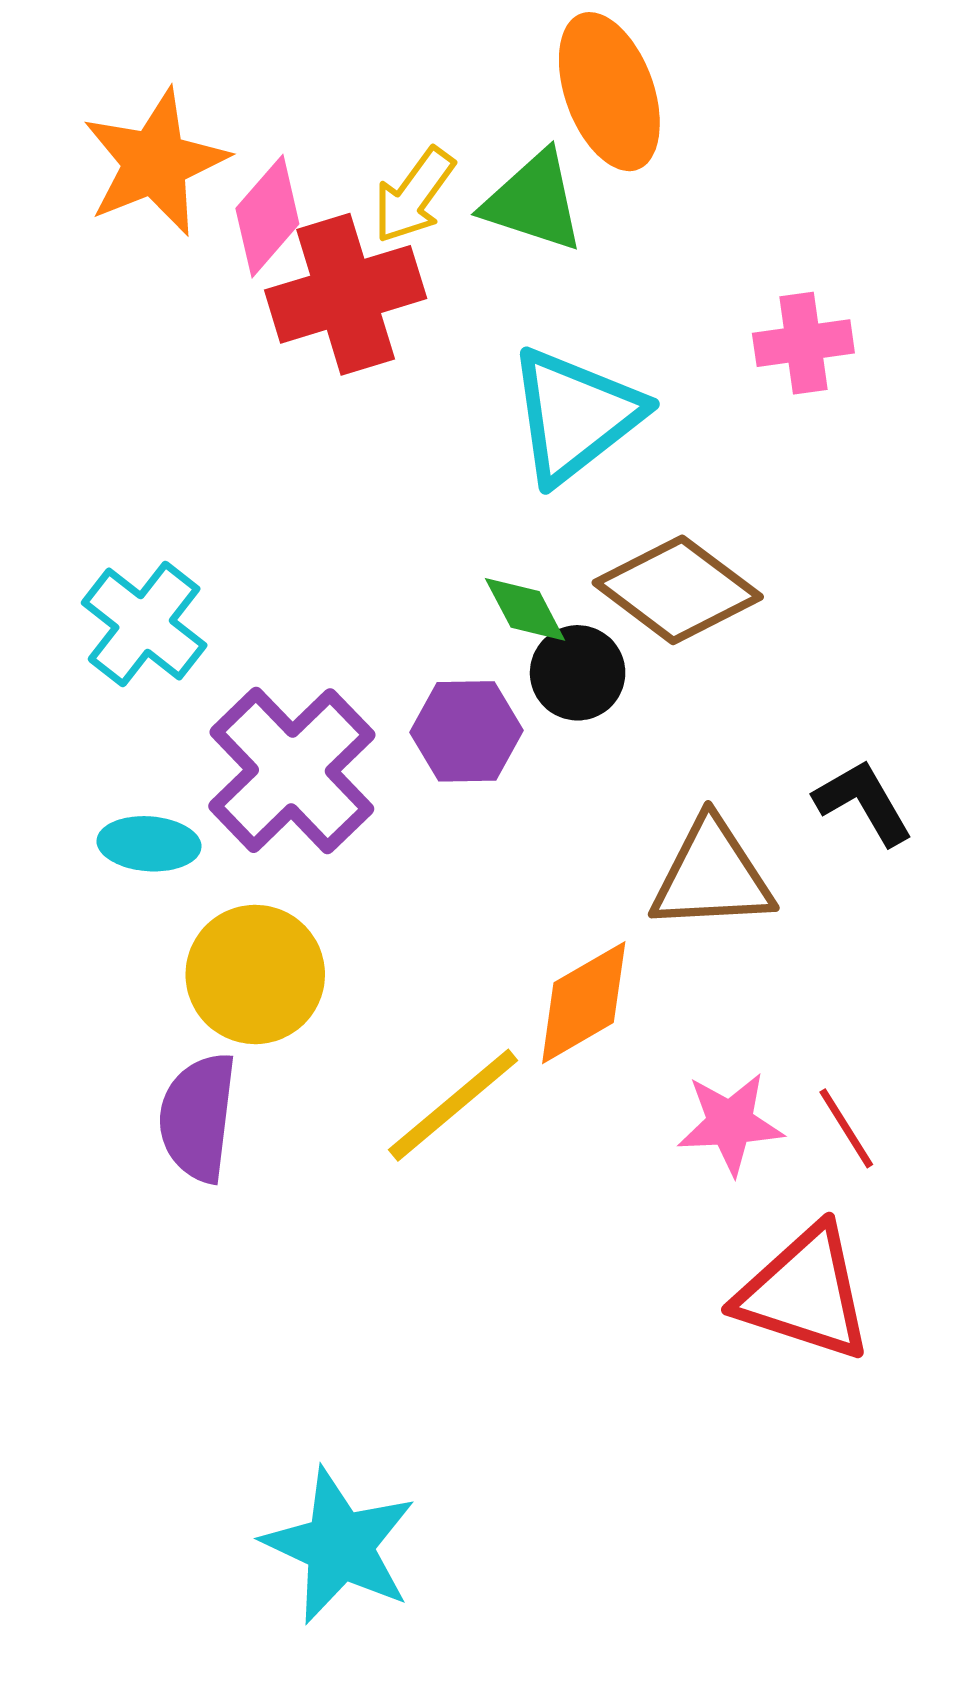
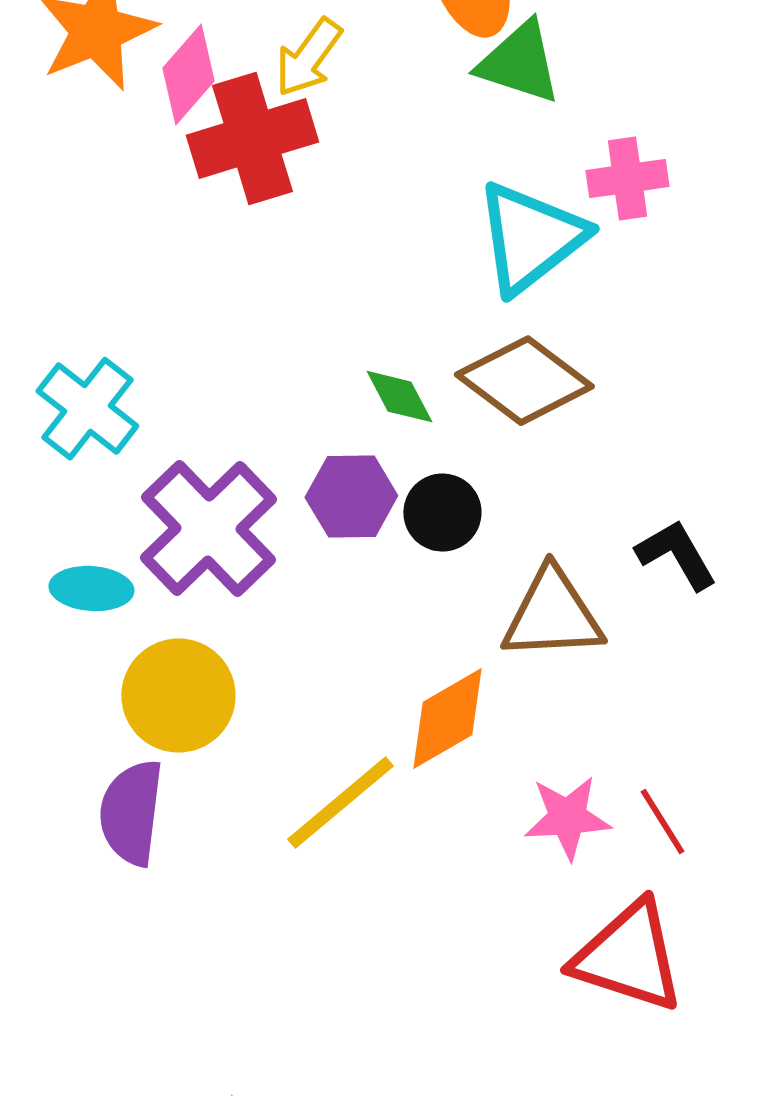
green triangle: (534, 201) -> (519, 63), moved
cyan triangle: (575, 415) -> (530, 238), moved
black circle: (578, 673) -> (442, 513), moved

